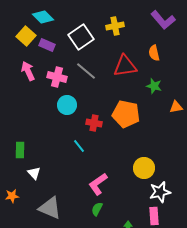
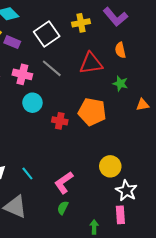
purple L-shape: (163, 20) -> (115, 17), moved
cyan line: (79, 146) -> (27, 173), moved
white star: (160, 192) -> (126, 191), turned -30

